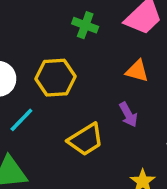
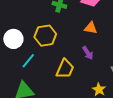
yellow trapezoid: (86, 140) -> (65, 69), turned -30

